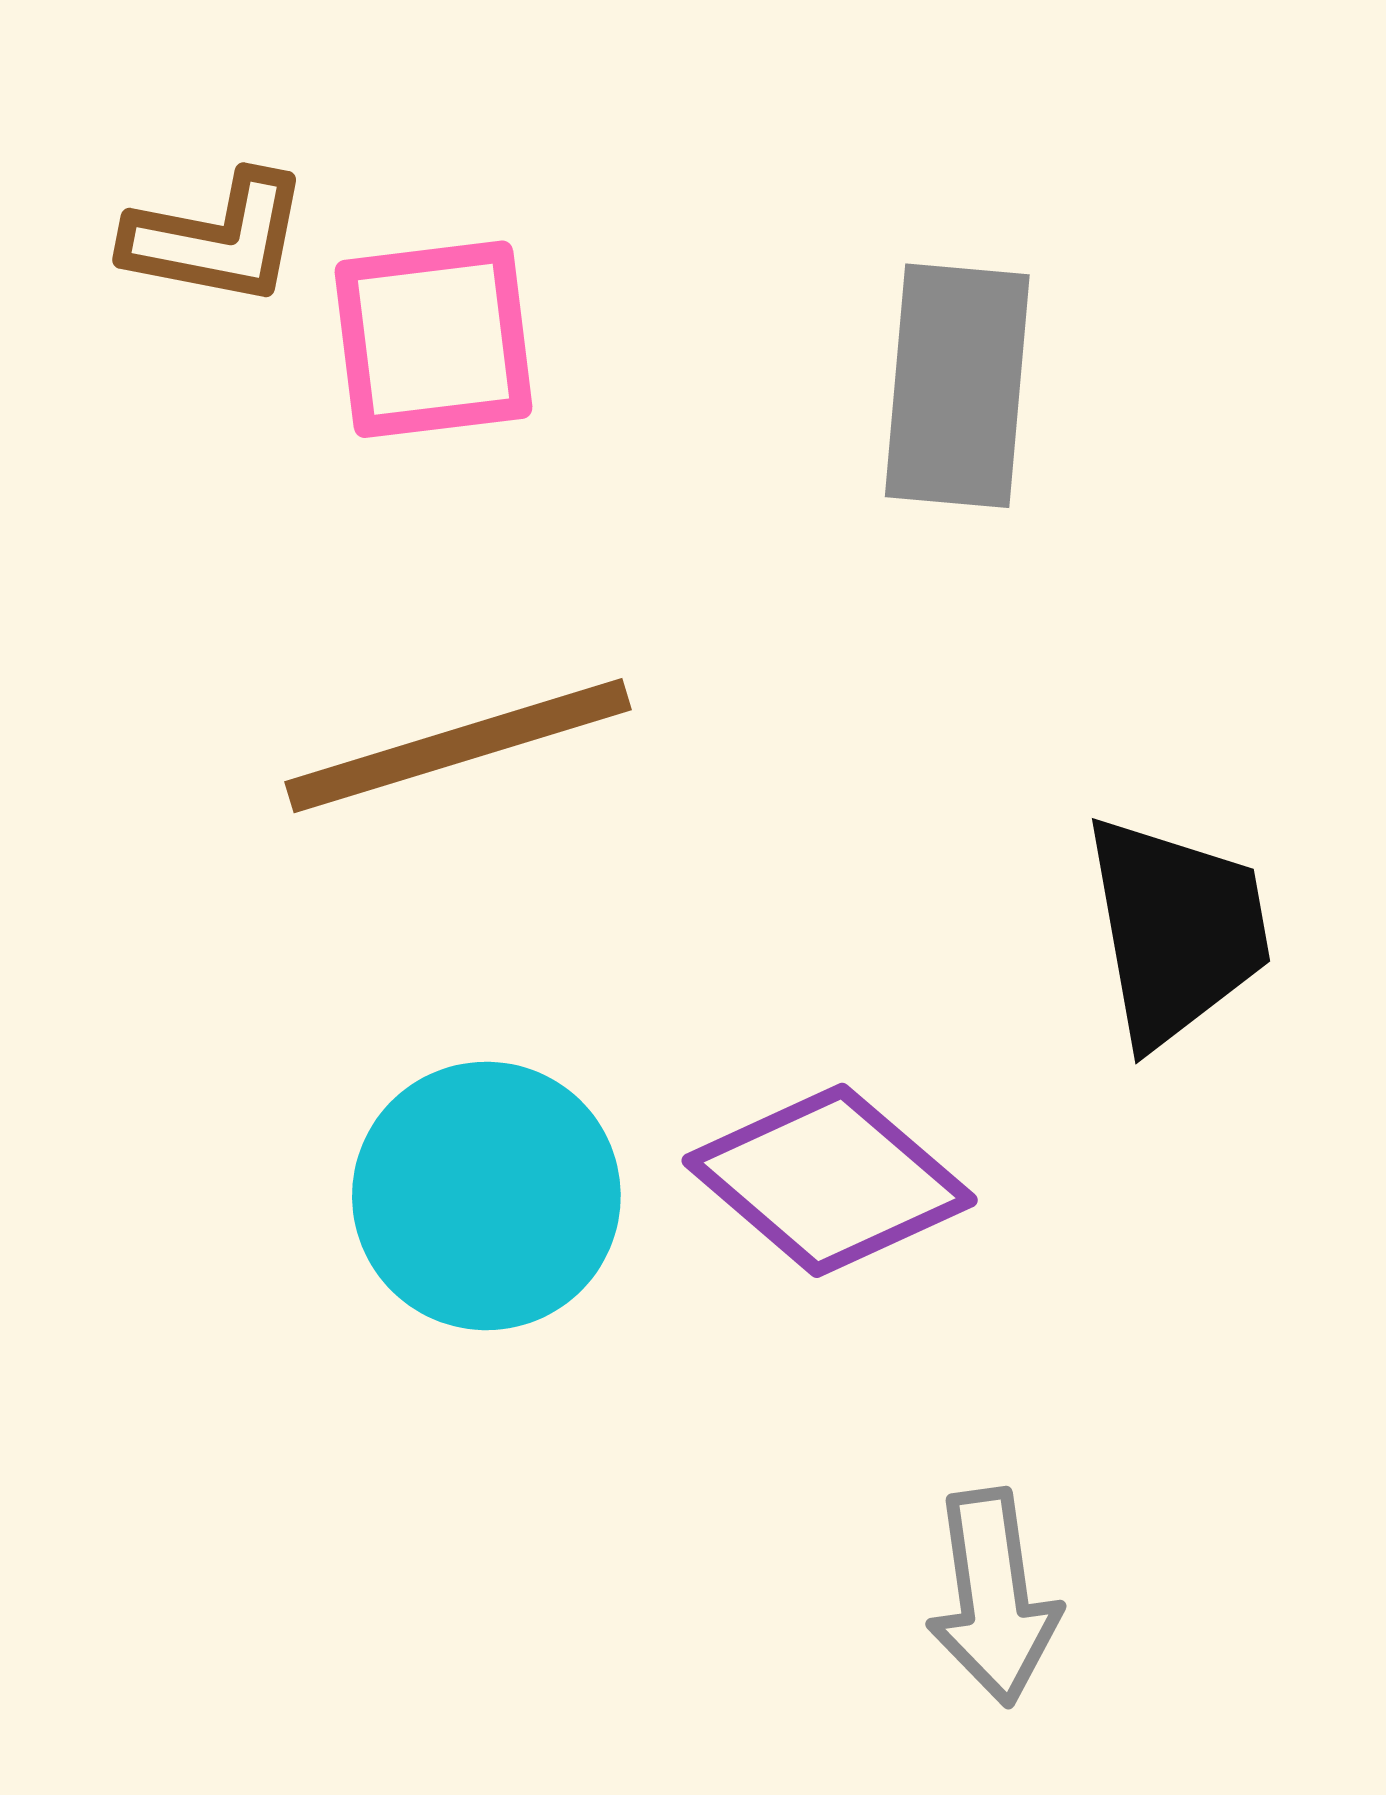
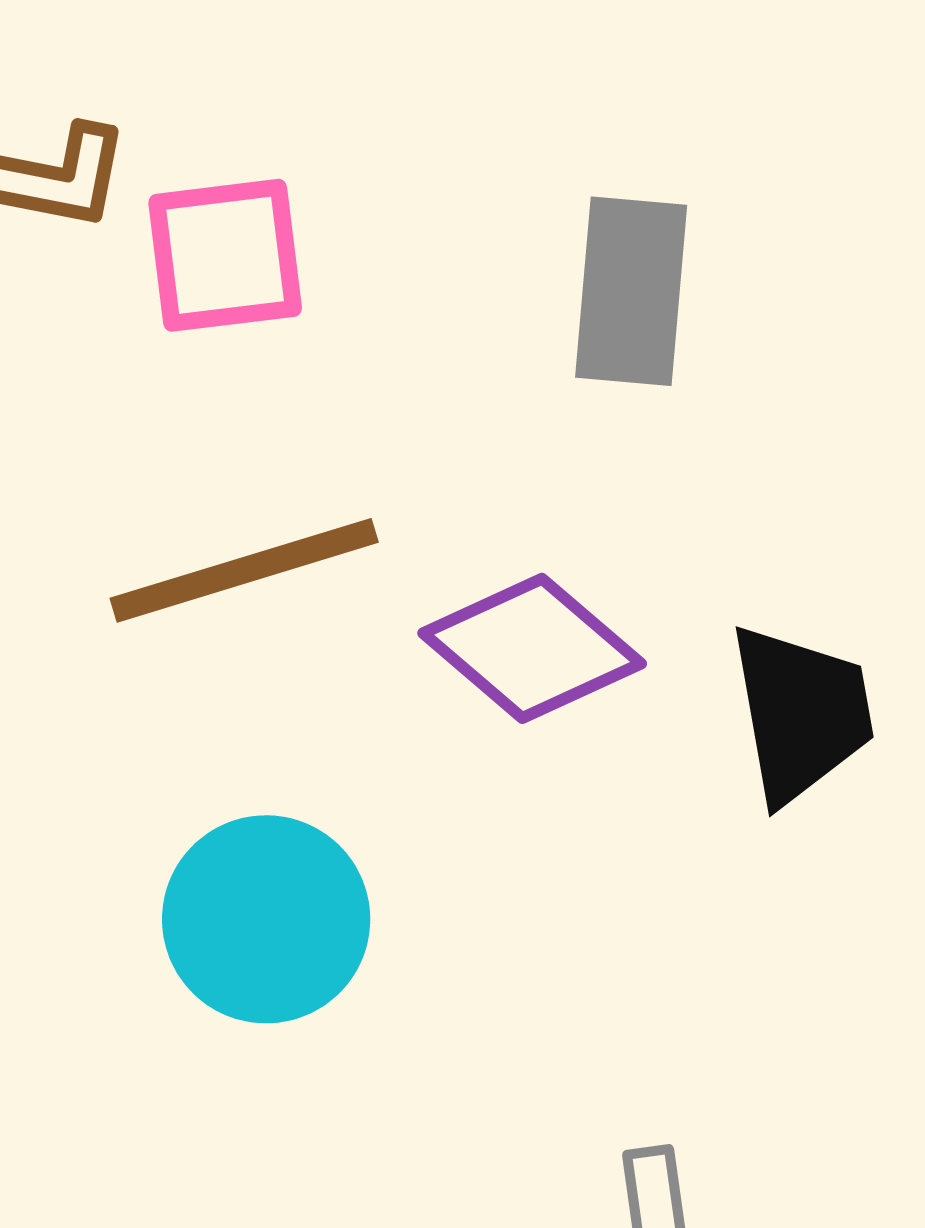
purple diamond: (830, 1180) -> (532, 648), moved

